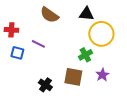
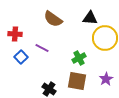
blue square: (17, 53) -> (21, 57), turned 32
green cross: (85, 55) -> (79, 58), moved

